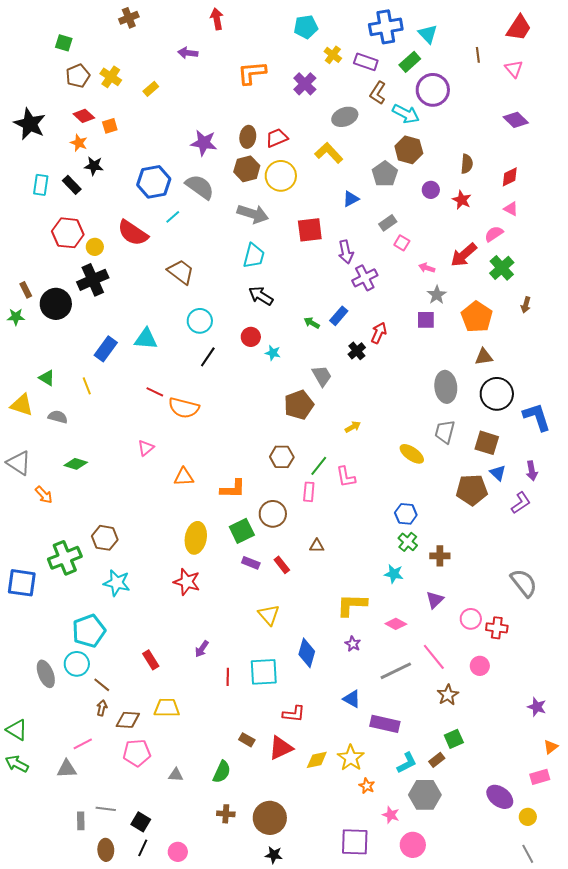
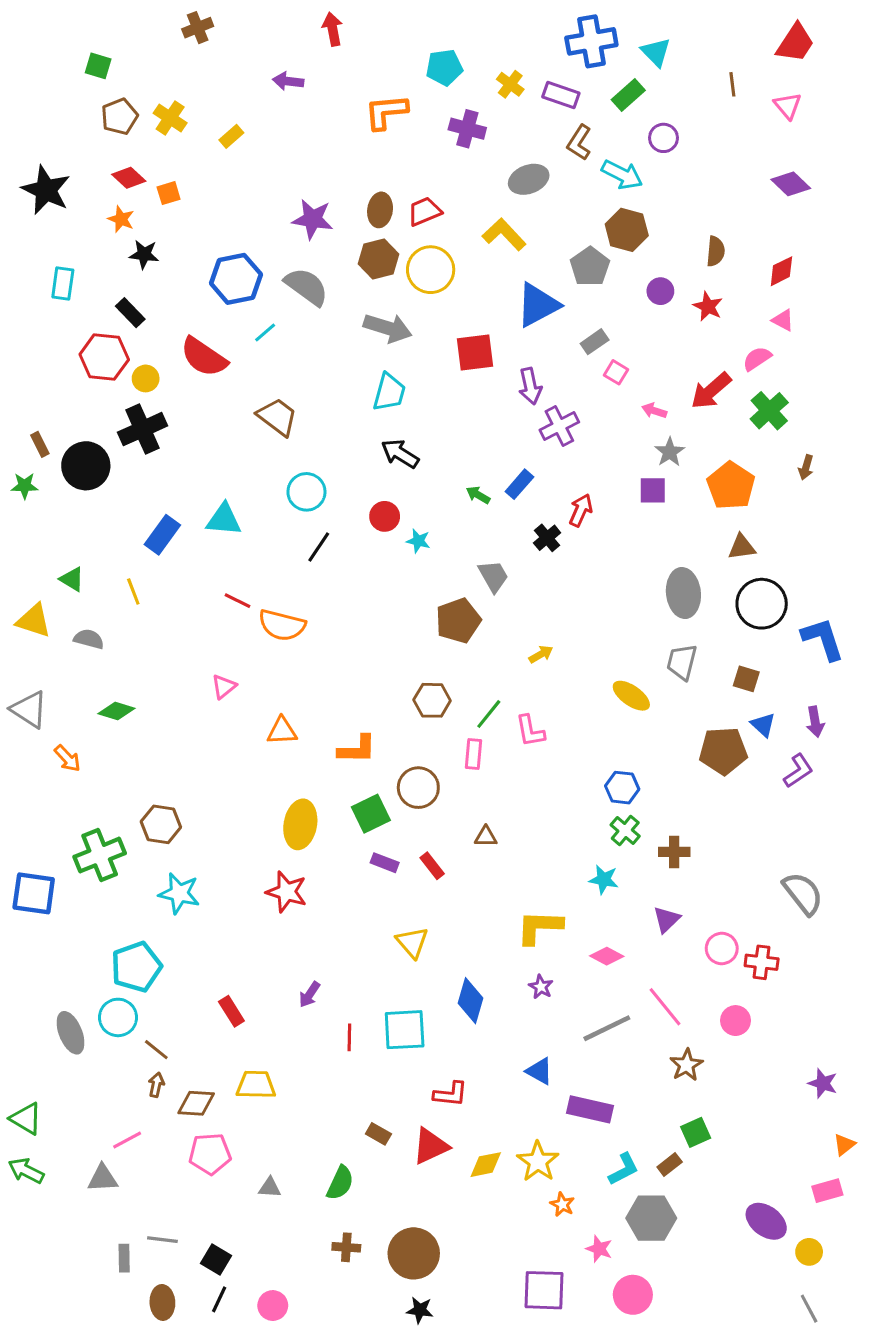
cyan pentagon: (306, 27) -> (444, 67), moved
purple cross: (305, 84) -> (467, 129), turned -30
purple circle: (433, 90) -> (663, 138), size x0.6
black rectangle: (72, 185) -> (130, 313), moved
blue triangle: (351, 199) -> (538, 305), size x1.8
brown square: (487, 443) -> (746, 679), size x0.7

